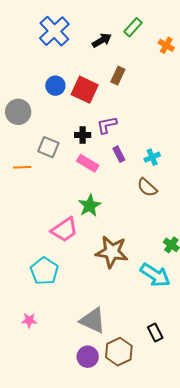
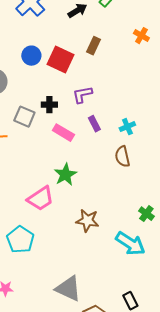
orange cross: (166, 45) -> (141, 36), moved
black cross: (83, 135) -> (49, 105), moved
brown semicircle: (147, 187) -> (122, 157), turned 35
brown star: (112, 252) -> (87, 221), size x0.7

